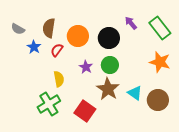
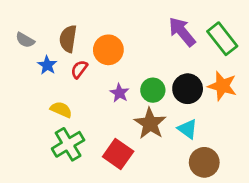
purple arrow: (131, 23) -> (182, 32), size x1.6
black circle: (109, 38) -> (188, 89), moved
yellow semicircle: (59, 79) -> (61, 110), moved, turned -56
brown circle: (158, 100) -> (204, 162), moved

